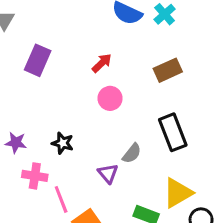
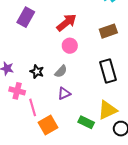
red arrow: (102, 63) -> (67, 23), size x1.5
gray semicircle: (132, 153) -> (61, 71), moved
purple triangle: (108, 173) -> (64, 94), turned 40

